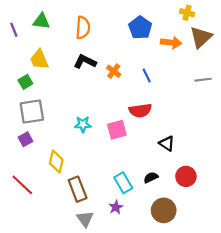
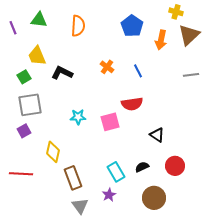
orange arrow: (171, 43) -> (161, 40), turned 96
black L-shape: (85, 62) -> (62, 73), moved
red line: (22, 185) -> (21, 174), turned -40

